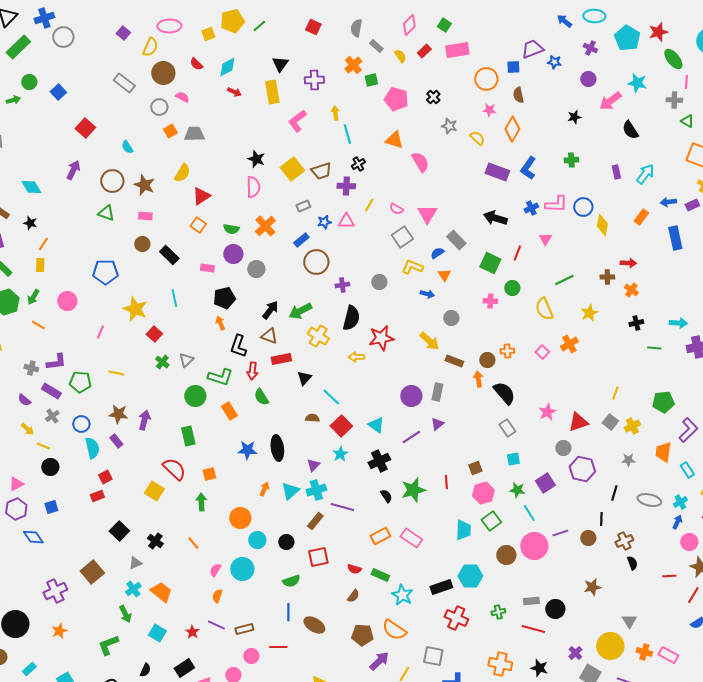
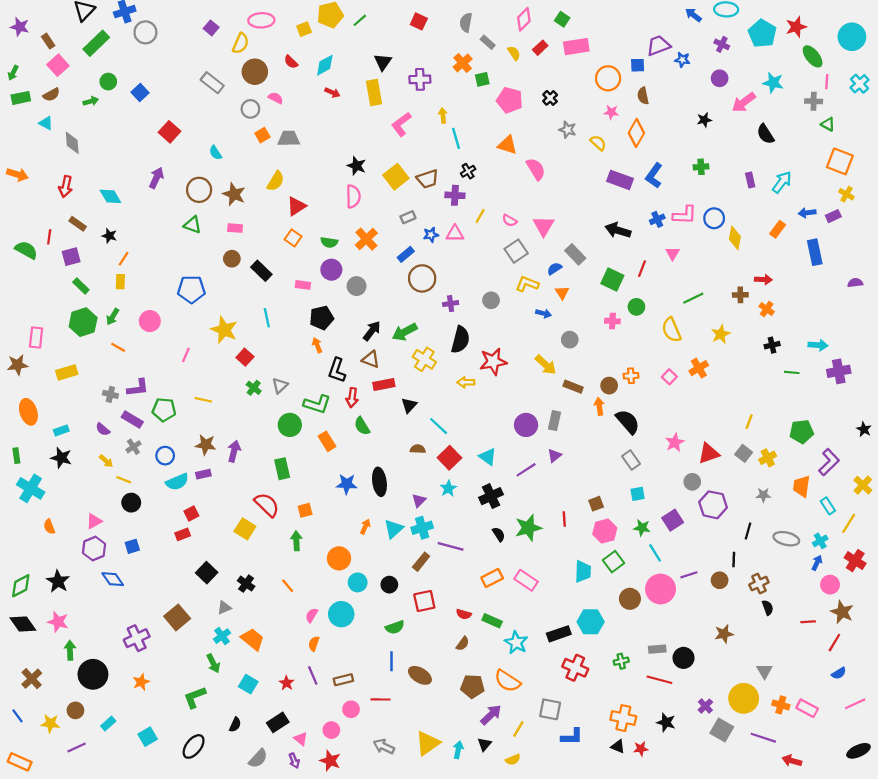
purple rectangle: (116, 441) -> (203, 474), turned -64
cyan semicircle: (92, 448) -> (177, 482), turned 80
purple line: (216, 625) -> (313, 675), turned 42

